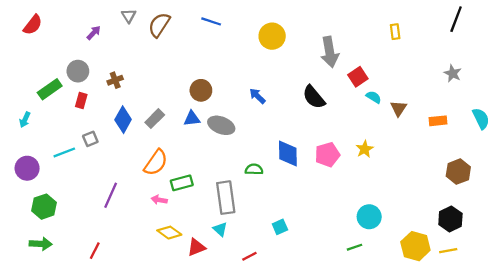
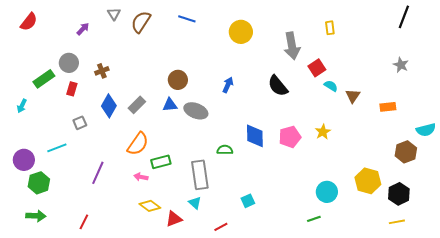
yellow rectangle: (395, 32) -> (330, 28), moved
blue arrow: (257, 96) -> (228, 85), turned 70
cyan semicircle: (481, 119) -> (426, 130), moved, turned 102
cyan line: (64, 152) -> (57, 148), moved
purple circle: (27, 168) -> (24, 160), moved
yellow hexagon: (415, 246) -> (368, 181), moved

